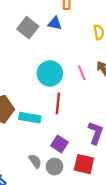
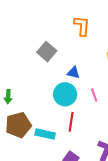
blue triangle: (55, 23) -> (73, 73), moved

